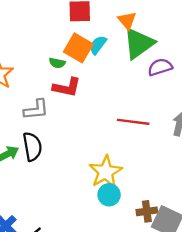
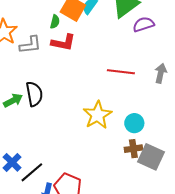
green semicircle: (57, 63) -> (55, 22), turned -88
gray L-shape: (36, 110) -> (30, 45), moved
cyan circle: (109, 195) -> (134, 123), moved

